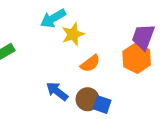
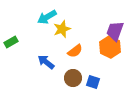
blue arrow: (57, 91) -> (46, 62), moved
blue square: (102, 105) -> (93, 82), moved

